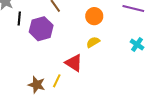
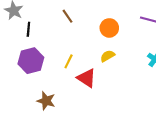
purple hexagon: (41, 29) -> (31, 61), moved
yellow line: (57, 81) -> (69, 61), moved

